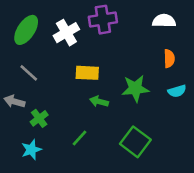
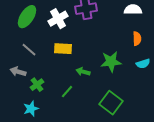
yellow rectangle: (87, 73) -> (63, 49), moved
green line: (79, 138) -> (67, 92), moved

